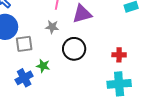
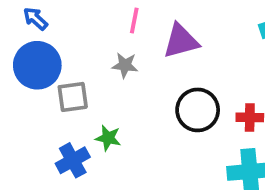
black circle: (74, 49) -> (198, 110), moved

